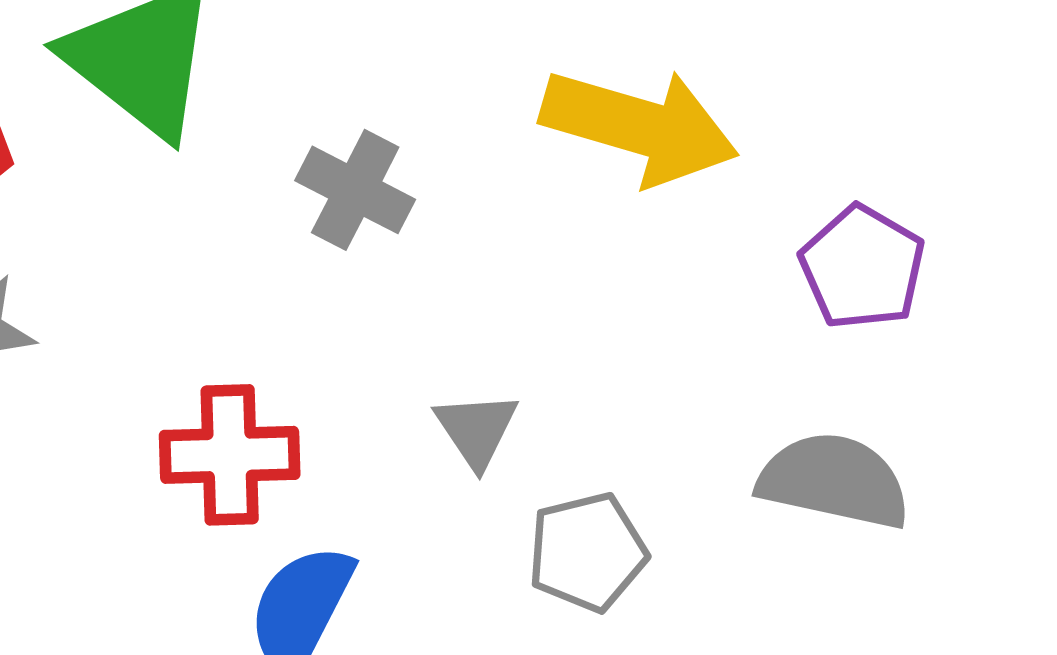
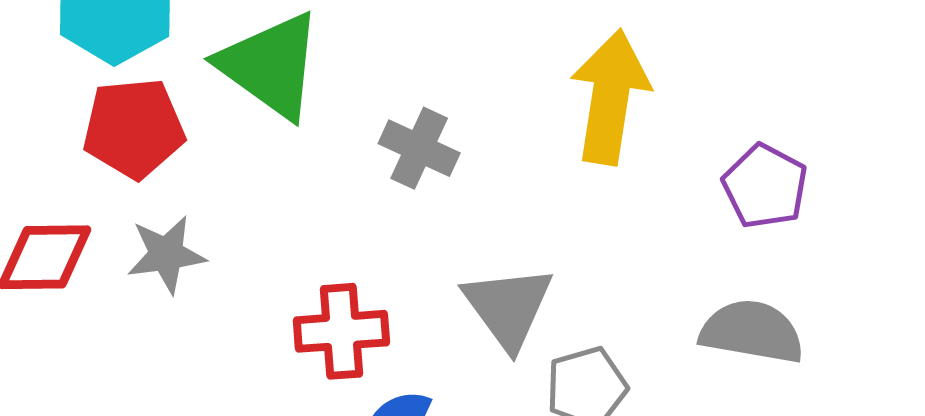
yellow arrow: (640, 126) -> (610, 97), turned -95
gray triangle: (476, 430) -> (508, 307), size x1.6

